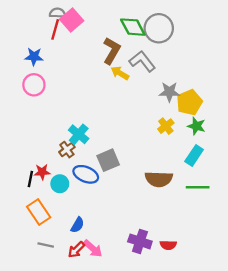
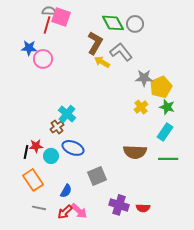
pink square: (72, 20) -> (61, 17), turned -30
gray circle: (159, 28) -> (135, 24), size x0.7
pink circle: (34, 85) -> (43, 59), moved
gray square: (108, 160) -> (97, 176), moved

